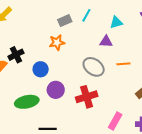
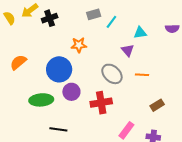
gray rectangle: (65, 21) -> (94, 14), moved
purple triangle: (106, 41) -> (128, 50), turned 40
black cross: (16, 55) -> (50, 18), moved
blue circle: (41, 69) -> (59, 69), size x1.6

